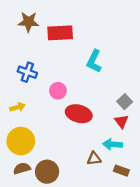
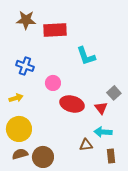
cyan L-shape: (94, 61) -> (86, 56), turned -45
red triangle: (121, 121) -> (101, 108), moved
brown rectangle: (121, 171) -> (111, 156), turned 64

